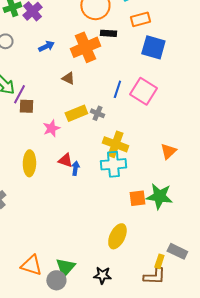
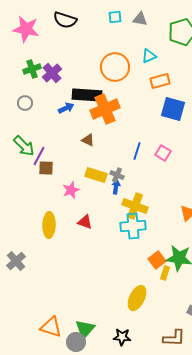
black rectangle: (108, 33) -> (87, 95), moved, size x1.8
pink square: (143, 91) -> (163, 153), size x0.6
yellow rectangle: (76, 113) -> (96, 175), turned 40
blue arrow: (75, 168) -> (116, 187), moved
orange square: (137, 198) -> (157, 260), turned -30
yellow rectangle: (159, 261) -> (165, 273), moved

